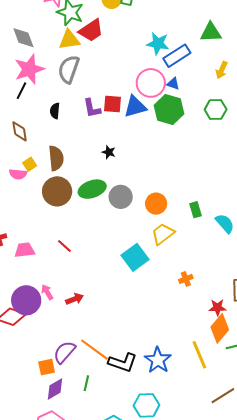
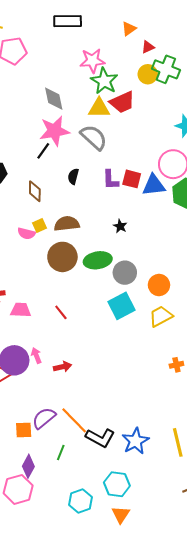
gray semicircle: (69, 69) -> (94, 137), turned 104
brown semicircle: (56, 158) -> (67, 224), turned -100
cyan square: (135, 257) -> (121, 306), moved
purple diamond: (55, 389) -> (28, 466), moved, turned -40

